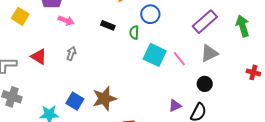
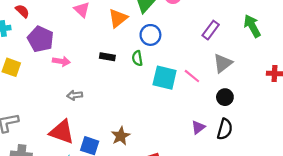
purple rectangle: (205, 22) -> (211, 30), size x0.7
gray arrow: (71, 53) -> (75, 95), turned -104
red triangle: (39, 57) -> (62, 132), moved, size x1.4
brown star: (104, 98) -> (121, 136), size x0.7

